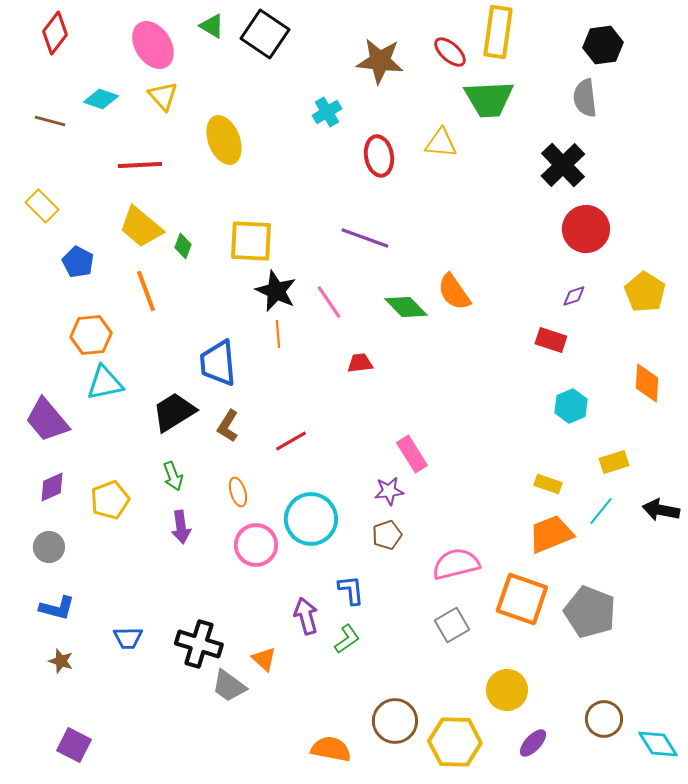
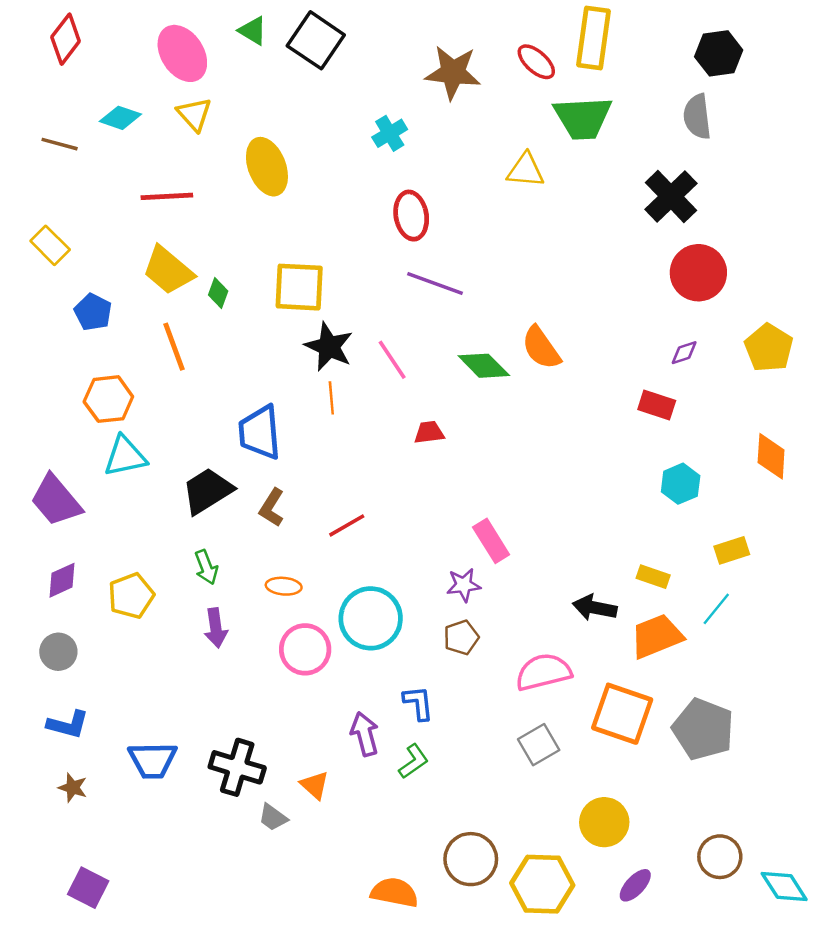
red ellipse: (379, 156) -> (411, 216), moved
orange ellipse: (238, 492) -> (284, 586), turned -68
black arrow: (661, 510) -> (595, 608), moved
blue trapezoid: (128, 638) -> (153, 760), size x1.4
gray trapezoid: (229, 686) -> (273, 817), size x0.7

